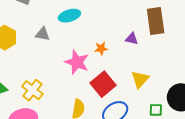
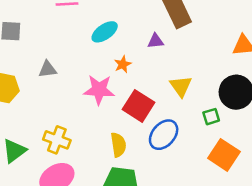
cyan ellipse: (69, 16) -> (105, 32), moved

